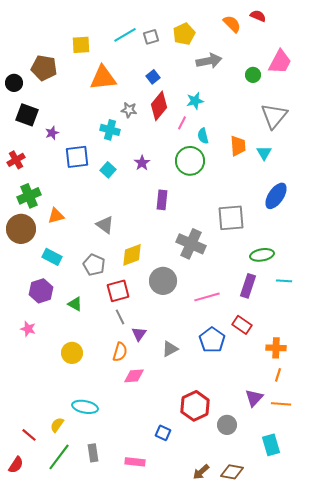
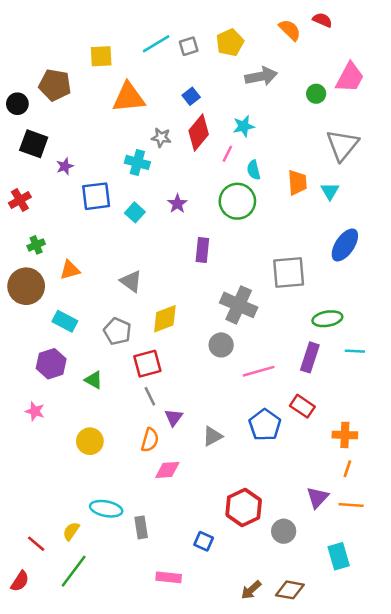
green cross: (29, 196) -> (36, 245), size x0.6
gray circle: (163, 281) -> (221, 345), moved, size x0.7
gray rectangle: (93, 453) -> (141, 527), moved

